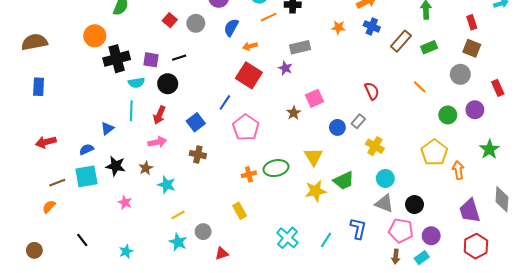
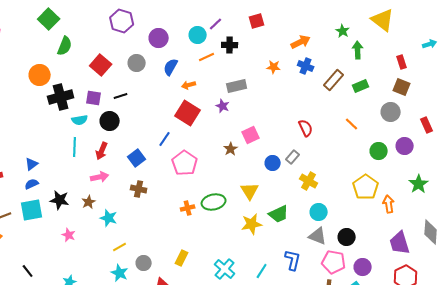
red square: (170, 20) -> (101, 65), moved, size x1.5
blue triangle: (107, 128) -> (32, 164), moved
yellow rectangle: (240, 211) -> (182, 258), moved, turned 56

